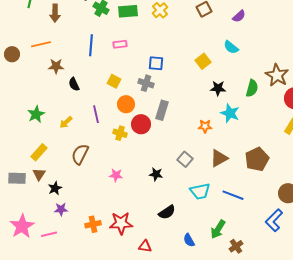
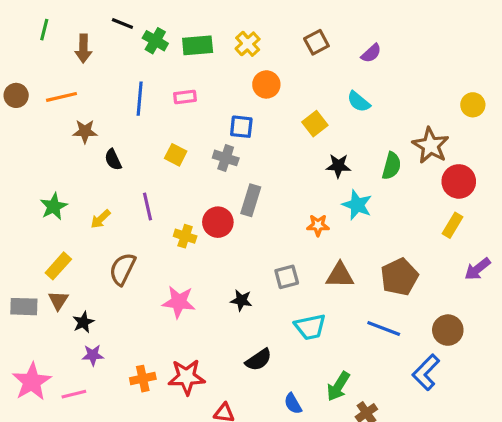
brown circle: (12, 54) -> (16, 95), moved
orange circle: (126, 104) -> (266, 84), moved
brown triangle: (219, 158) -> (340, 275), turned 30
gray square: (185, 159) -> (287, 277), turned 35
pink star: (116, 175) -> (179, 302), size x1.5
blue line: (233, 195) -> (384, 328), moved

